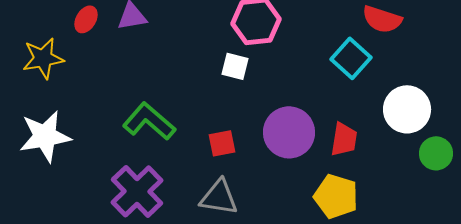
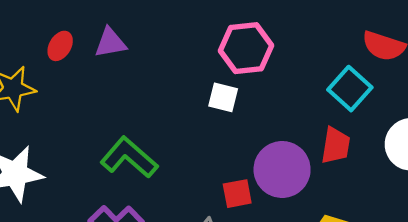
red trapezoid: (344, 139) -> (336, 145), moved
red square: (222, 143) -> (237, 194), moved

